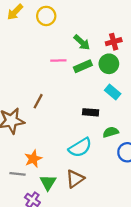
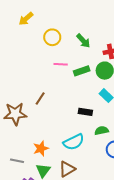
yellow circle: (46, 16) -> (52, 37), moved
green arrow: (82, 42) -> (83, 41), moved
orange star: (33, 159) -> (41, 148), moved

